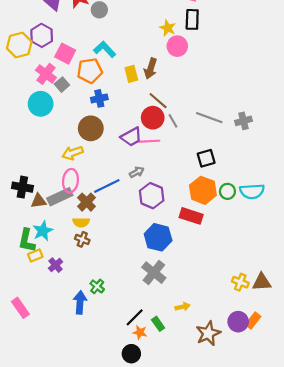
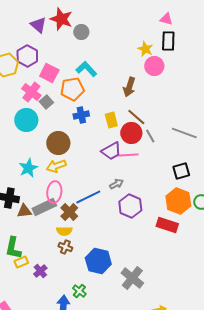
yellow rectangle: (131, 74) -> (111, 120), moved
brown circle: (91, 128) -> (58, 143), moved
cyan star: (43, 231) -> (28, 168), moved
blue hexagon: (158, 237) -> (98, 261), moved

